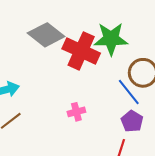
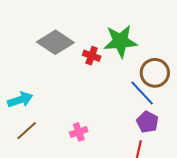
red cross: (81, 51) -> (92, 56), size x0.5
pink cross: (76, 112) -> (79, 132), moved

